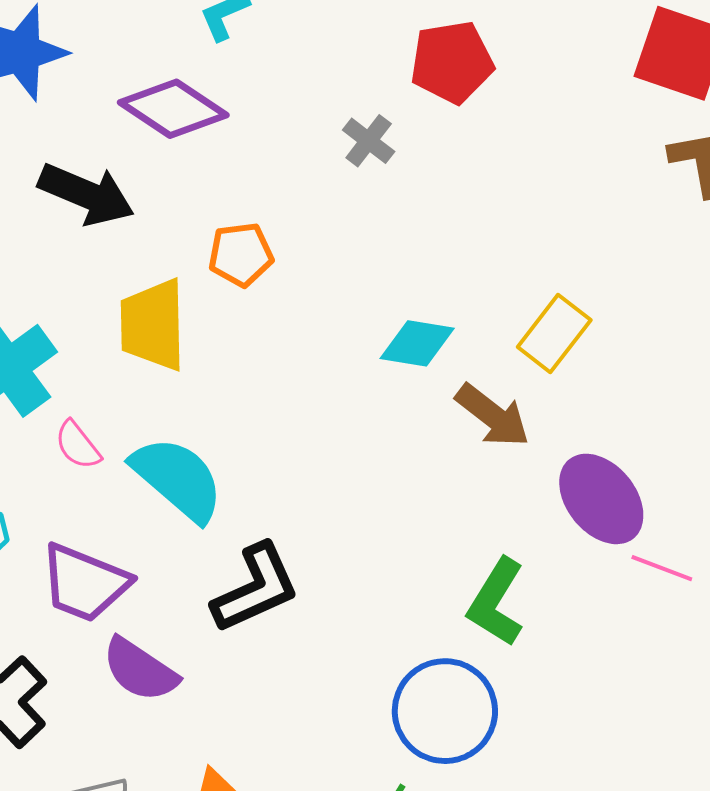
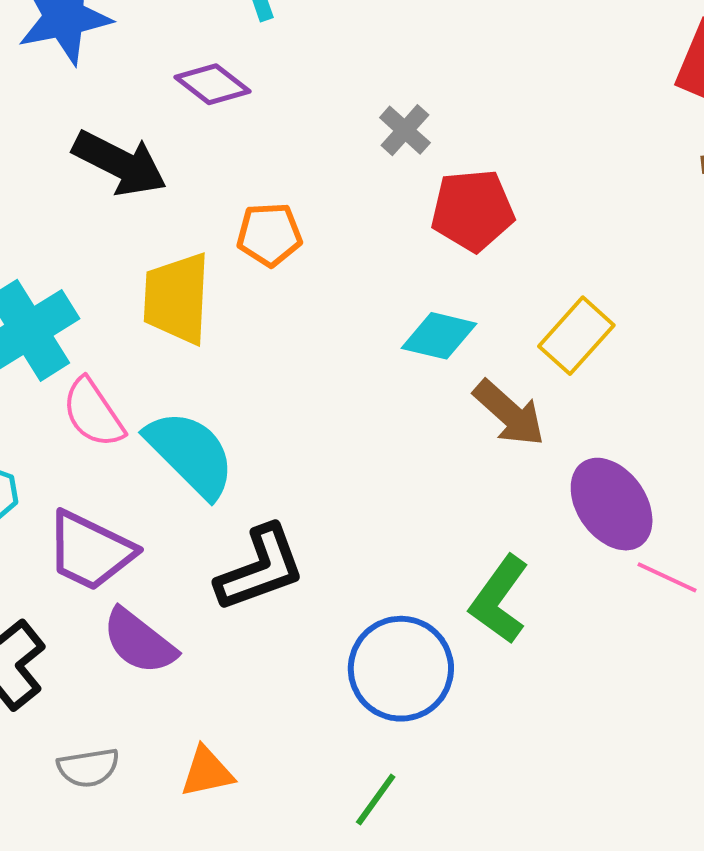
red pentagon: (452, 62) -> (473, 210), moved
purple diamond: (173, 109) -> (212, 84), size x0.7
pink semicircle: (78, 445) -> (93, 413), size x1.4
blue circle: (445, 711) -> (401, 669), moved

